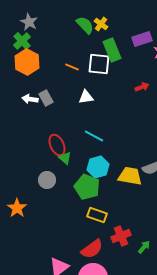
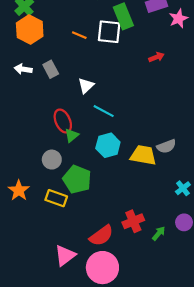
white triangle: (86, 97) -> (86, 86), moved, turned -35
white arrow: (30, 99) -> (23, 69), moved
green triangle: (65, 158) -> (72, 135), turned 40
green pentagon: (87, 187) -> (77, 179), moved
yellow rectangle: (97, 215) -> (56, 198), moved

